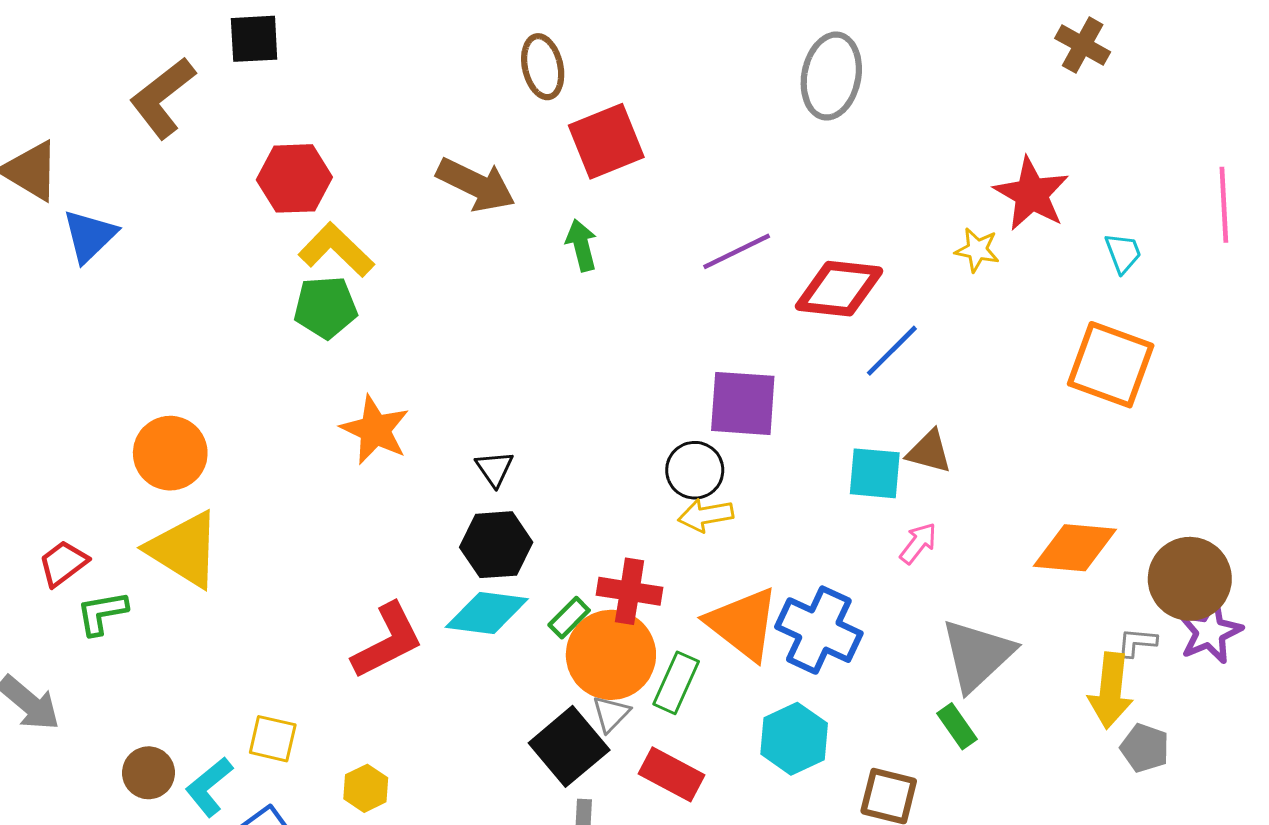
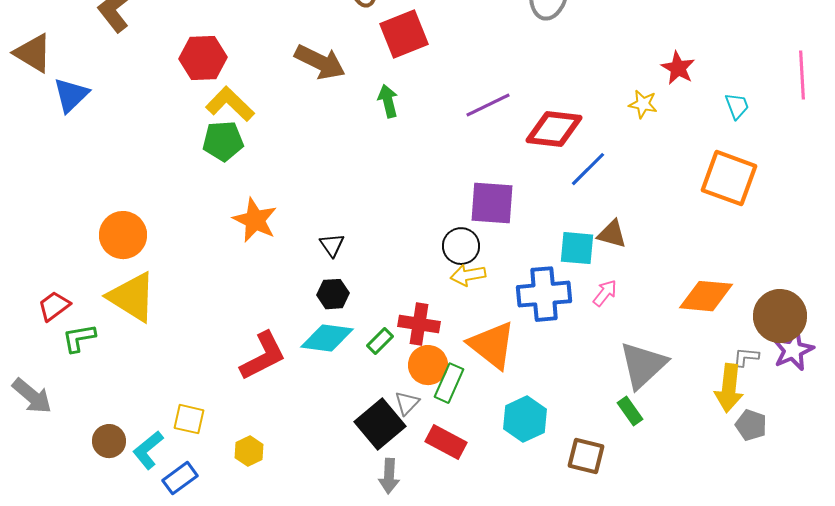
red star: (1031, 194) -> (678, 68), size x0.7
black hexagon: (496, 545) -> (333, 294), size x0.7
blue cross: (819, 630) -> (544, 294), moved, turned -30
orange circle: (611, 655) -> (428, 365), moved, size x0.7

